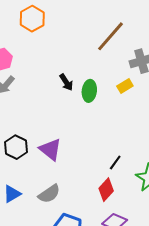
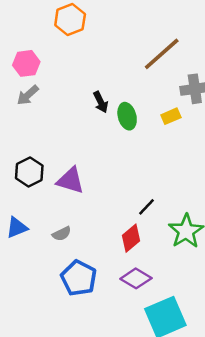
green ellipse: (89, 91) -> (127, 116), turned -30
purple triangle: (50, 149) -> (70, 180), turned -30
gray semicircle: (49, 194) -> (62, 234), size x0.7

